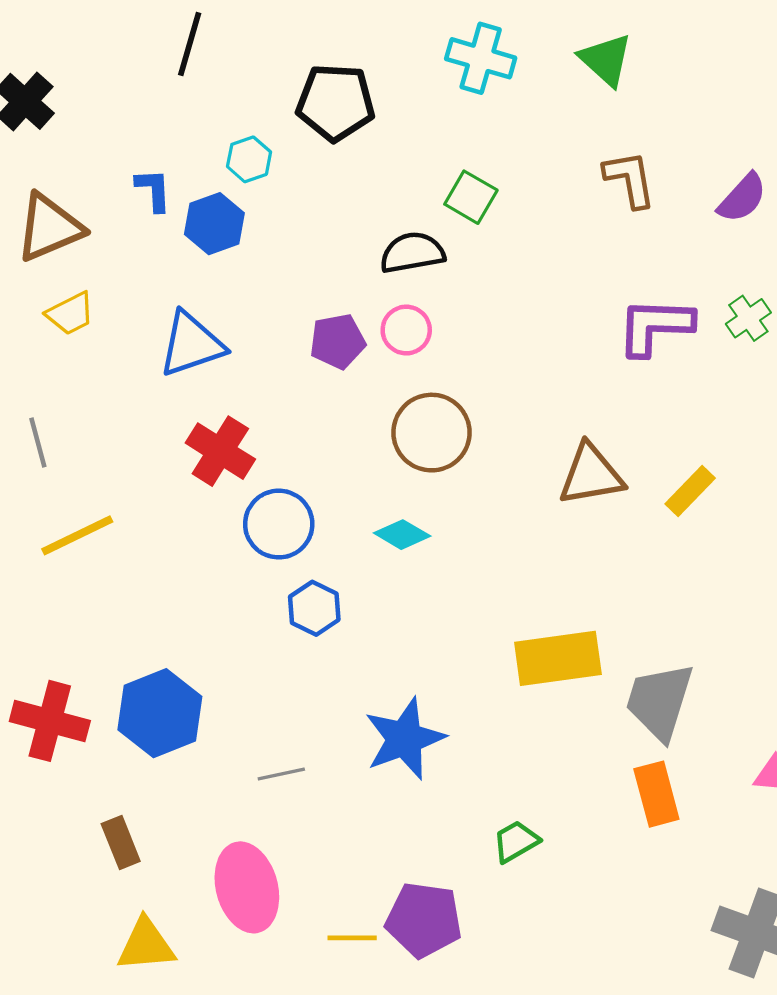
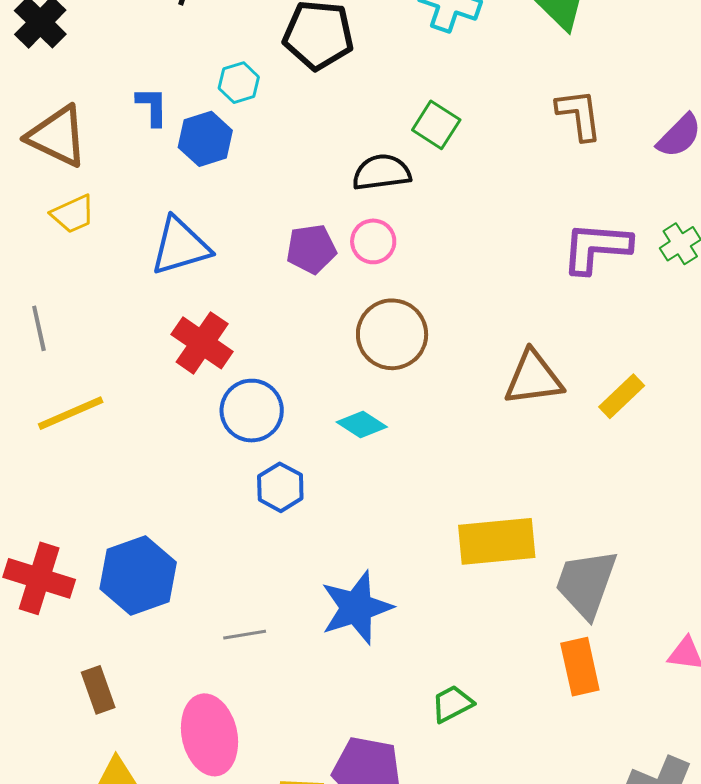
brown triangle: (49, 228) -> (57, 136), turned 46

